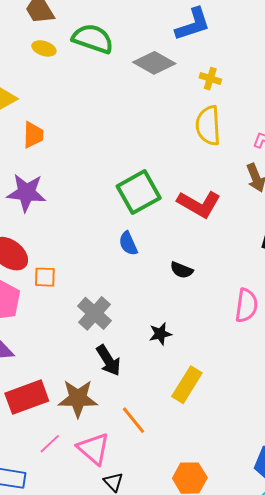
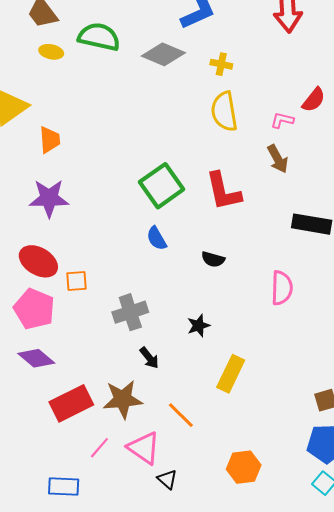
red L-shape: (199, 204) -> (223, 191), turned 54
gray cross: (95, 313) -> (130, 312), turned 36
black arrow: (108, 360) -> (149, 358), size x0.7

